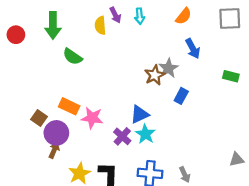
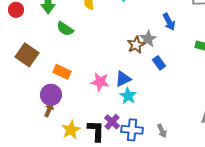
blue rectangle: (181, 96) -> (159, 63), turned -64
brown square: (39, 118) -> (27, 55), moved, size x1.6
pink star: (92, 118) -> (100, 82), moved
purple cross: (122, 136) -> (112, 122), moved

